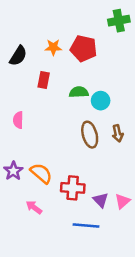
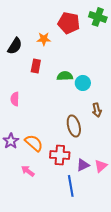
green cross: (119, 21) -> (98, 17), turned 30
red pentagon: (84, 48) -> (69, 23), moved
brown ellipse: (90, 135) -> (74, 126), moved
purple triangle: (101, 200) -> (83, 165), turned 48
blue line: (86, 225) -> (71, 186), turned 75

